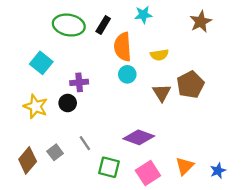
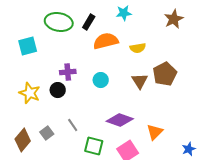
orange semicircle: (123, 47) -> (106, 41), turned 80
cyan square: (41, 63) -> (28, 46), moved, turned 36
cyan circle: (127, 74) -> (101, 80), moved
orange triangle: (185, 166) -> (155, 132), moved

